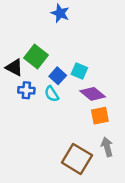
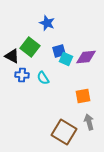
blue star: (60, 13) -> (47, 23), moved
blue square: (58, 76) -> (59, 51), moved, turned 32
purple diamond: (93, 94) -> (86, 57), moved, turned -45

